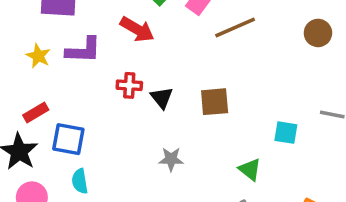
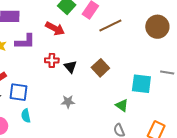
brown circle: (318, 33) -> (157, 27), size x1.5
brown square: (215, 102) -> (100, 68), turned -36
cyan square: (286, 133) -> (141, 84), size x1.5
gray star: (171, 159) -> (68, 102), moved

